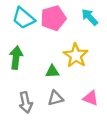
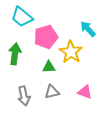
cyan arrow: (90, 17) -> (88, 29), moved
pink pentagon: (53, 18) -> (46, 37), moved

